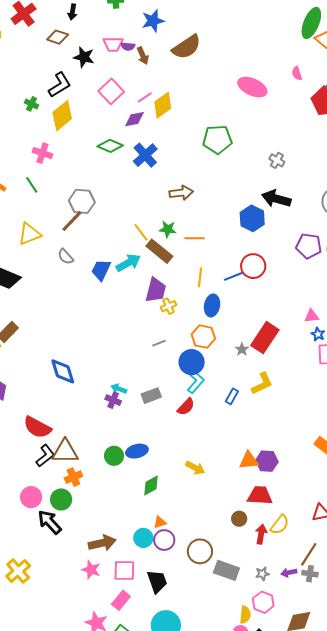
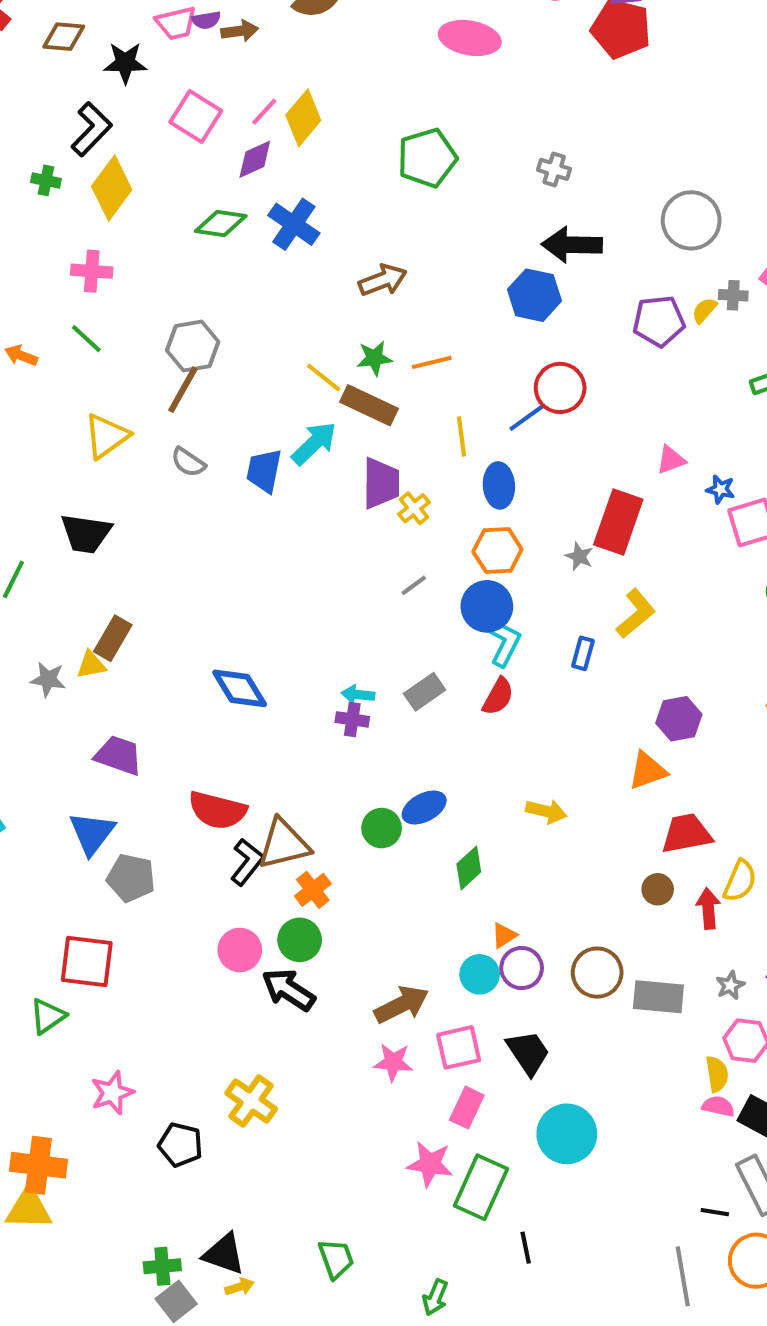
brown arrow: (143, 56) -> (240, 31), turned -60
pink triangle: (312, 316) -> (671, 460), moved
purple hexagon: (267, 461) -> (679, 719), moved

